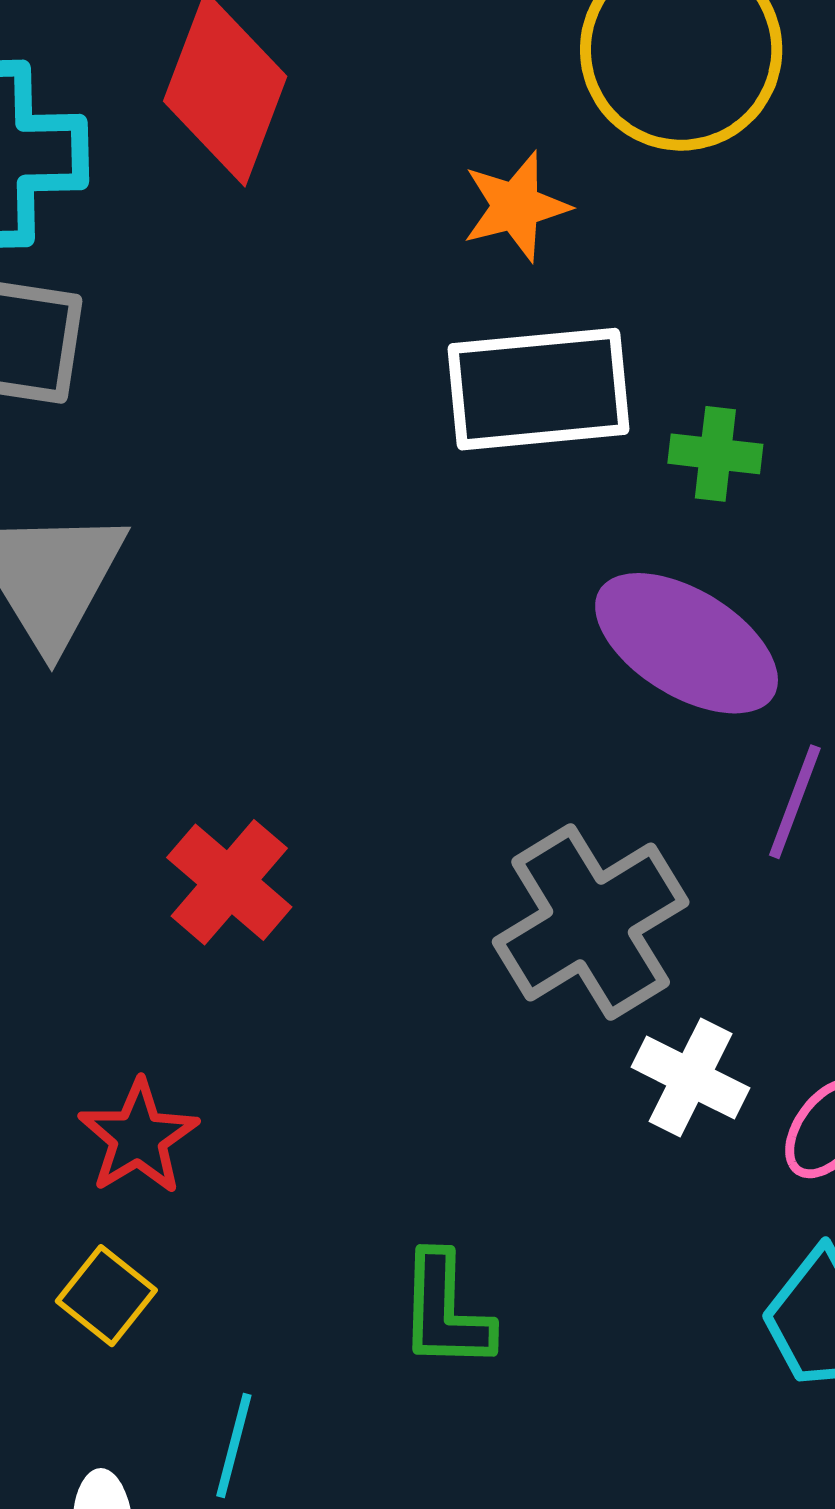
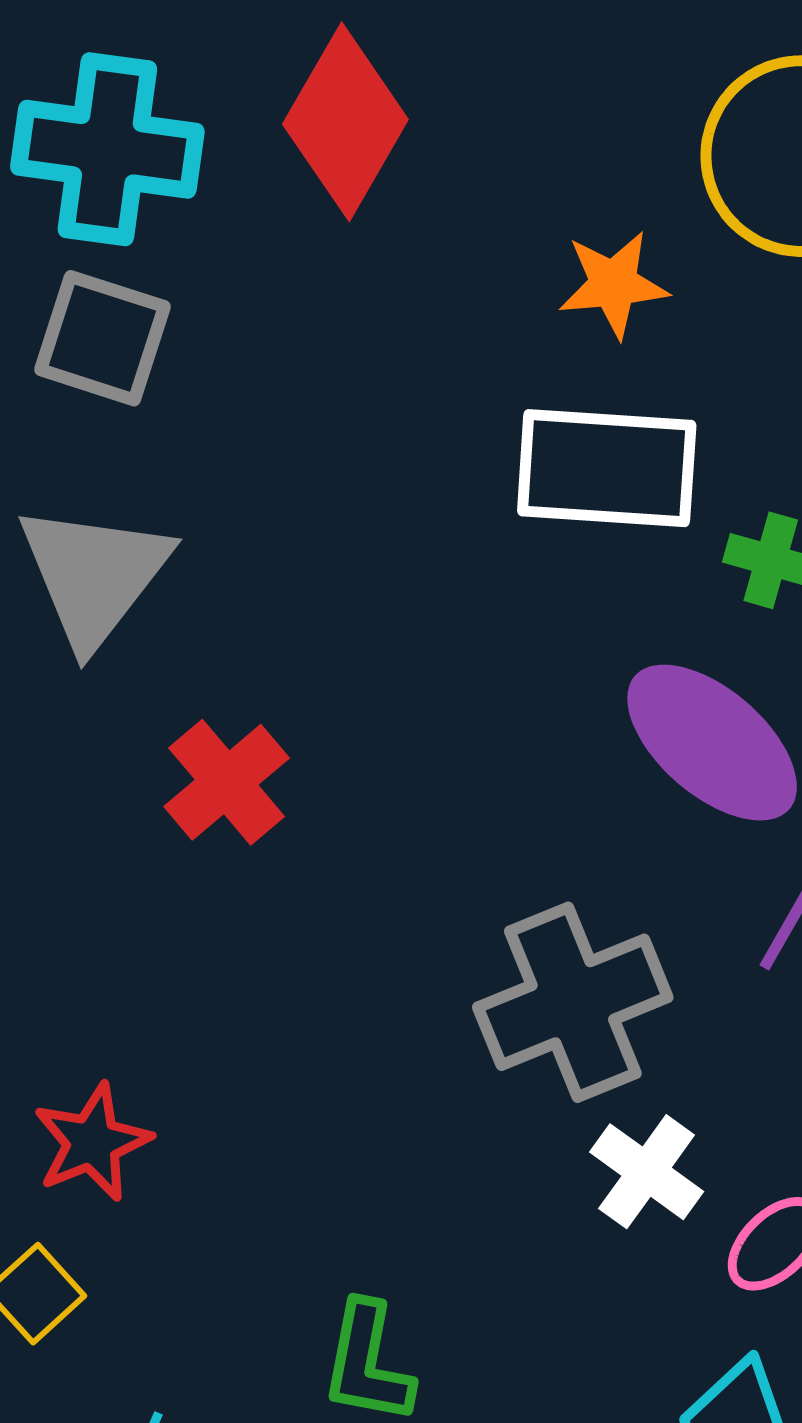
red cross: (229, 882) -> (227, 782), moved

